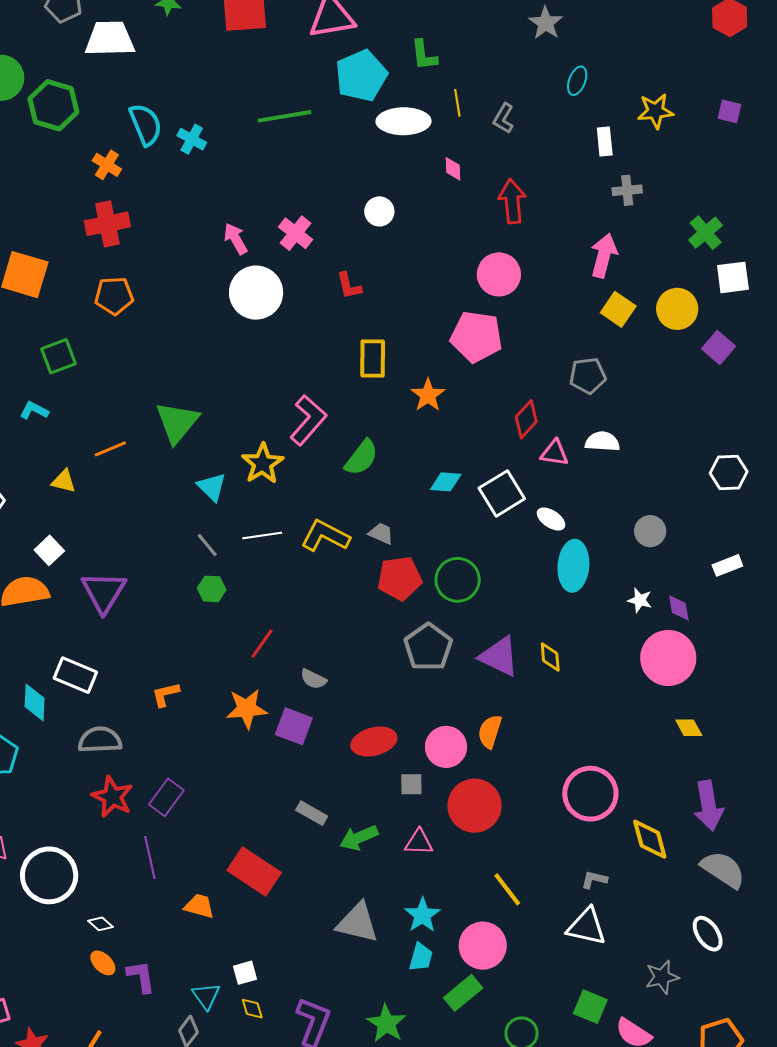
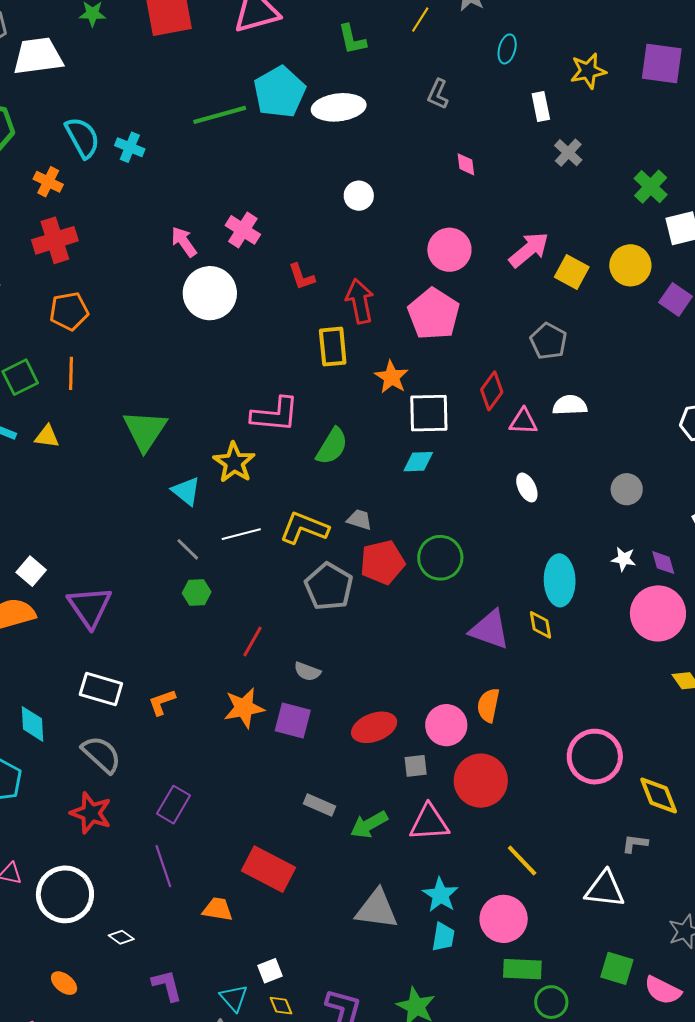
cyan pentagon: (361, 76) -> (280, 92), moved
yellow line: (457, 103) -> (420, 20), moved, turned 48
purple square: (729, 111) -> (662, 63), size x1.8
pink diamond: (453, 169) -> (466, 164), moved
gray cross: (627, 190) -> (568, 153), turned -36
red arrow: (512, 201) -> (360, 301), moved
white circle: (379, 211) -> (359, 196), moved
pink arrow: (604, 256) -> (529, 250), moved, turned 42
pink pentagon: (476, 337) -> (434, 314), turned 30
gray pentagon: (588, 376) -> (548, 341), turned -30
pink L-shape: (308, 420) -> (275, 415), turned 60
orange line: (110, 449) -> (71, 373), moved, turned -60
yellow triangle: (64, 481) -> (47, 436), moved
white square: (502, 493) -> (429, 413), moved, turned 36
white ellipse: (551, 519) -> (527, 487), turned 36
cyan ellipse: (573, 566) -> (560, 580), moved
gray pentagon: (428, 647) -> (329, 587), moved
white rectangle: (75, 675) -> (101, 689), moved
gray semicircle: (100, 740) -> (101, 754), turned 51
red star: (112, 797) -> (91, 813), moved
pink triangle: (419, 842) -> (429, 823), size x1.4
gray L-shape: (594, 880) -> (635, 844), moved
orange ellipse: (103, 963) -> (64, 983), moved
green rectangle: (463, 993) -> (522, 969), moved, turned 48

